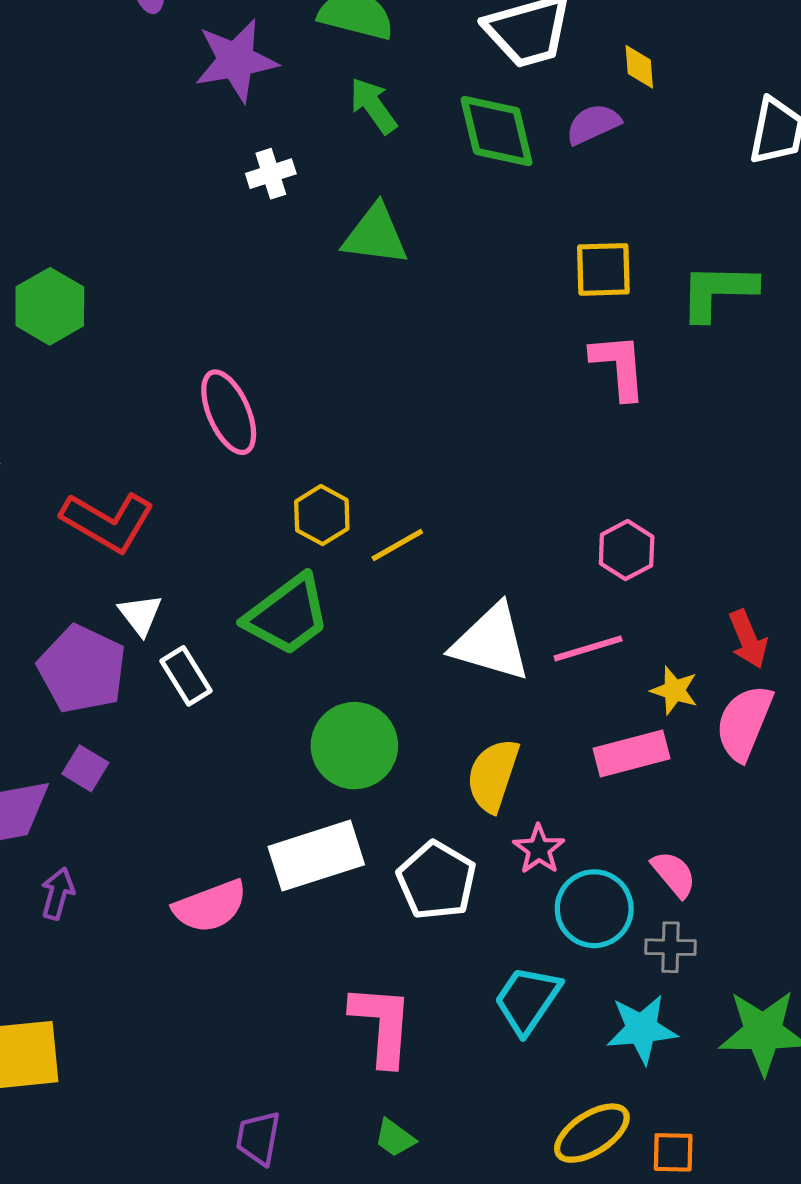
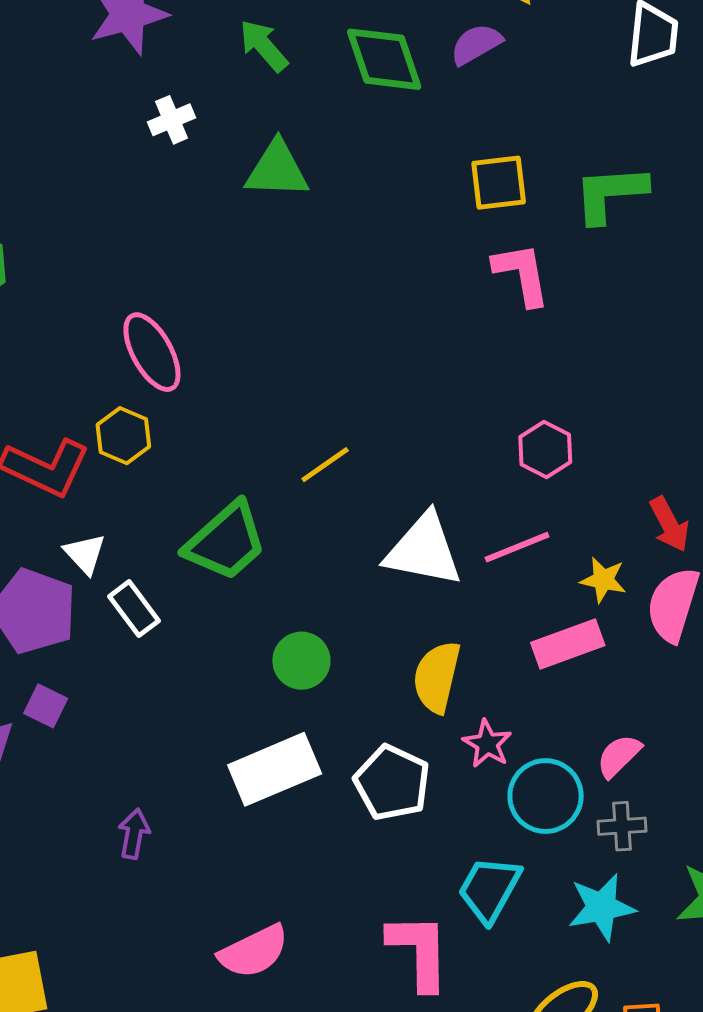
yellow hexagon: (322, 515) -> (123, 436), moved
green circle: (354, 746) -> (301, 661), size x0.7
pink semicircle: (674, 874) -> (619, 756), turned -90
purple arrow: (58, 893) -> (134, 834), moved
pink semicircle: (210, 906) -> (254, 951), moved
pink L-shape: (382, 1025) -> (419, 951), moved

